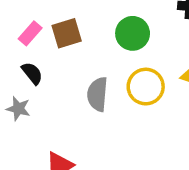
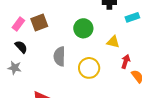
green circle: (133, 33) -> (83, 28), moved
yellow circle: (146, 87) -> (89, 68), moved

